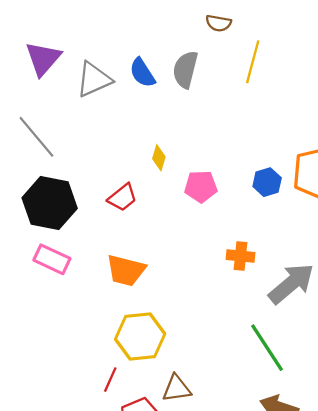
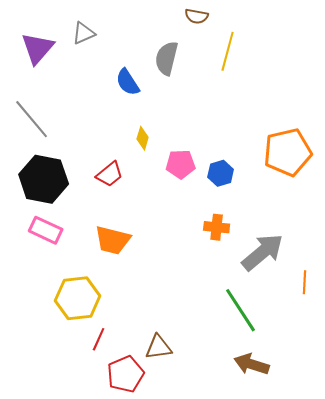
blue semicircle: (142, 73) -> (128, 82), moved
gray triangle: (94, 79) -> (84, 33), moved, size x0.7
blue hexagon: (267, 182) -> (221, 173), moved
yellow hexagon: (140, 337) -> (78, 298), moved

